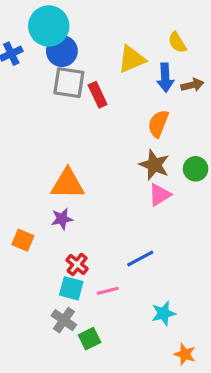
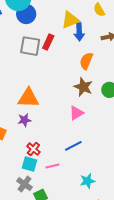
blue arrow: (165, 78) -> (79, 32), moved
gray square: (69, 83) -> (30, 46), moved
red rectangle: (98, 95) -> (48, 42), turned 49
pink triangle: (160, 195) -> (76, 113), moved

